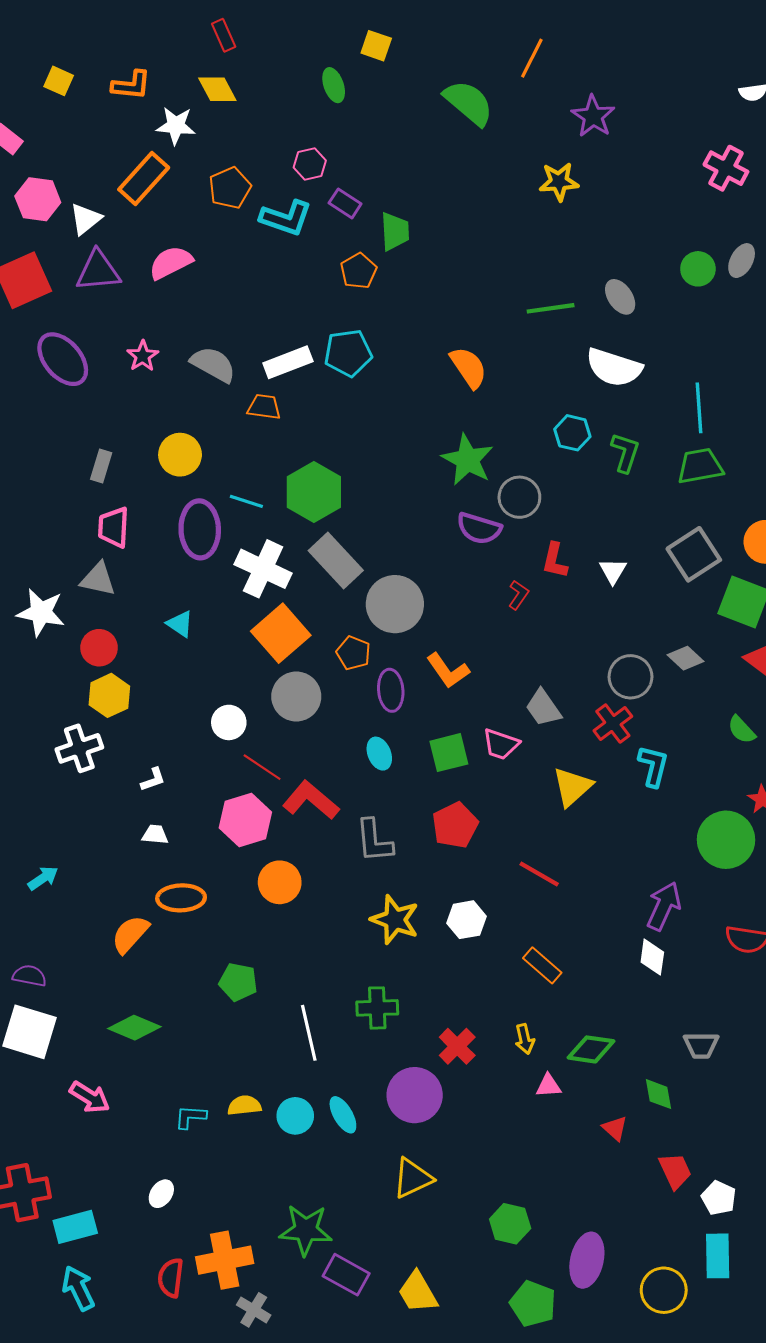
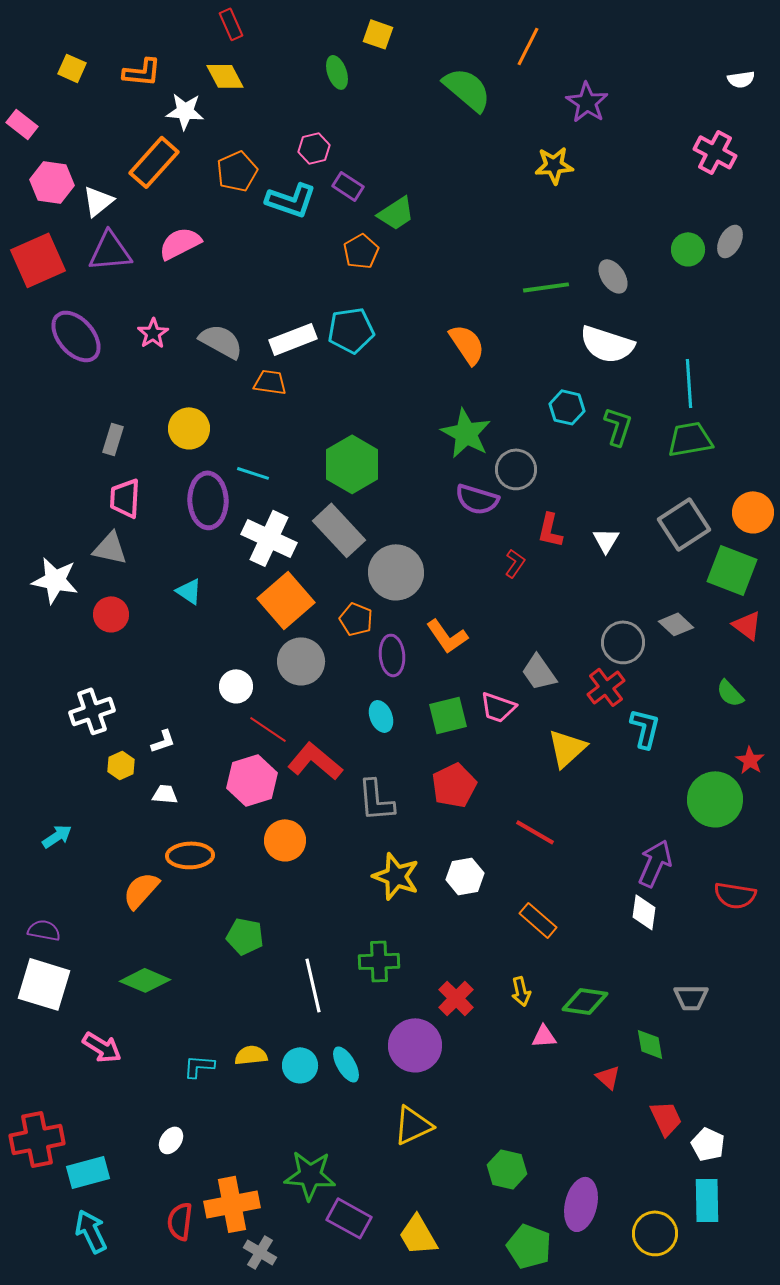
green trapezoid: (395, 231) -> (396, 213), turned 60
green hexagon: (314, 492) -> (352, 464), moved
yellow hexagon: (109, 695) -> (121, 765), moved, size x0.7

